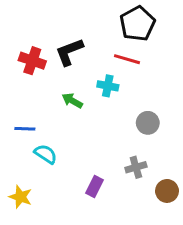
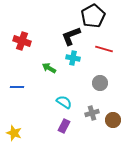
black L-shape: (69, 52) -> (71, 36), moved
red line: (127, 59) -> (104, 49), moved
cyan semicircle: (46, 154) -> (64, 102), moved
brown circle: (167, 191) -> (113, 120), moved

